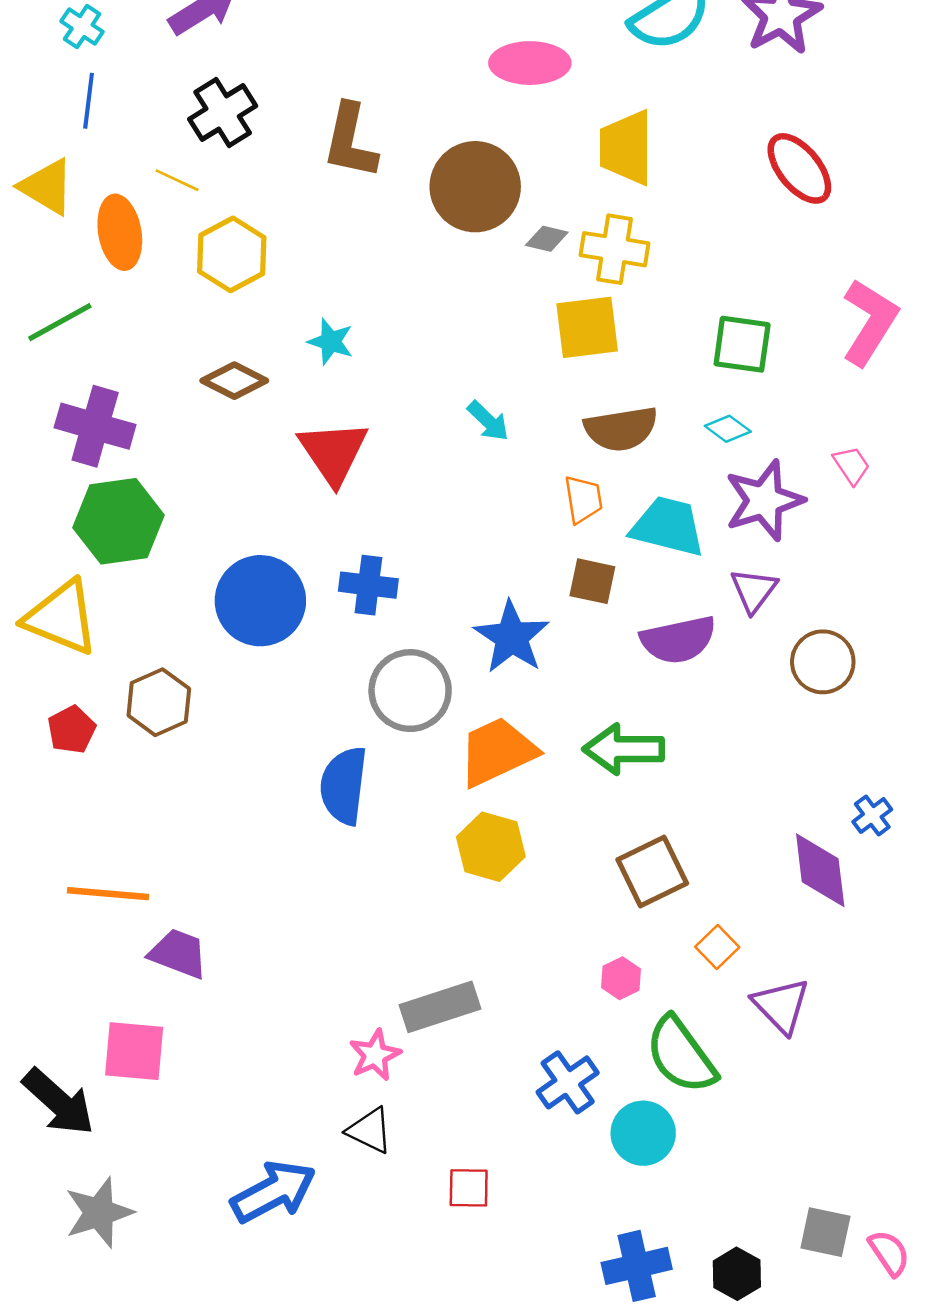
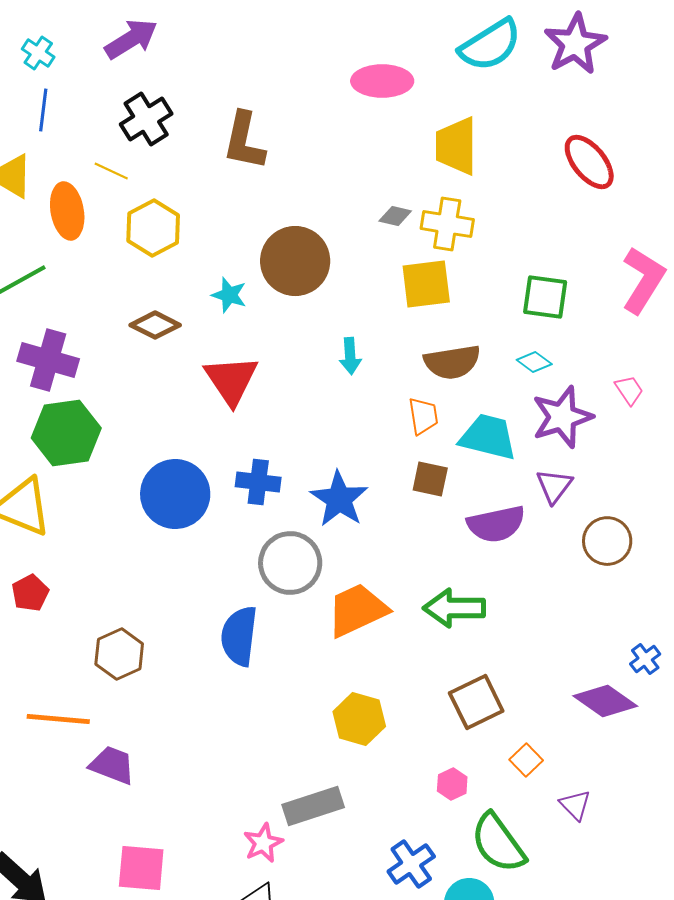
brown circle: (475, 187) -> (295, 261), moved
cyan arrow: (488, 421) -> (350, 356), turned 42
blue star: (512, 637) -> (339, 499), moved
brown hexagon: (159, 702) -> (119, 654), moved
yellow hexagon: (491, 847) -> (359, 719), moved
purple diamond: (820, 870) -> (605, 701), turned -48
purple triangle: (781, 1006) -> (575, 805), size x0.7
pink square: (134, 1051) -> (141, 868), moved

